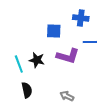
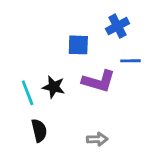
blue cross: (81, 18) -> (118, 26), turned -35
gray arrow: (67, 96) -> (97, 139), turned 152

